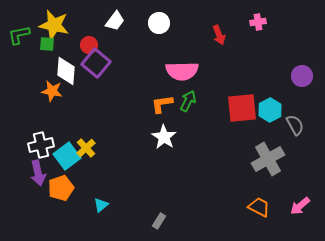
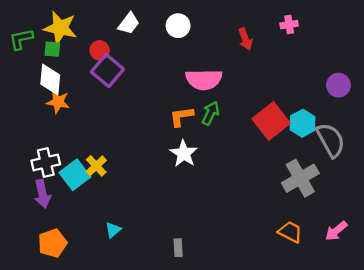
white diamond: (66, 71) -> (50, 79), moved
red square: (242, 108) -> (271, 121), turned -32
gray semicircle: (295, 125) -> (331, 140), size x1.5
orange pentagon: (61, 188) -> (52, 243), moved
gray rectangle: (159, 221) -> (178, 248), turned -35

